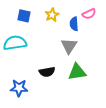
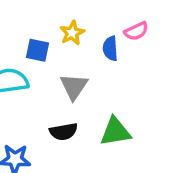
blue square: (24, 16) -> (38, 50), moved
gray triangle: (69, 46) -> (74, 87), moved

